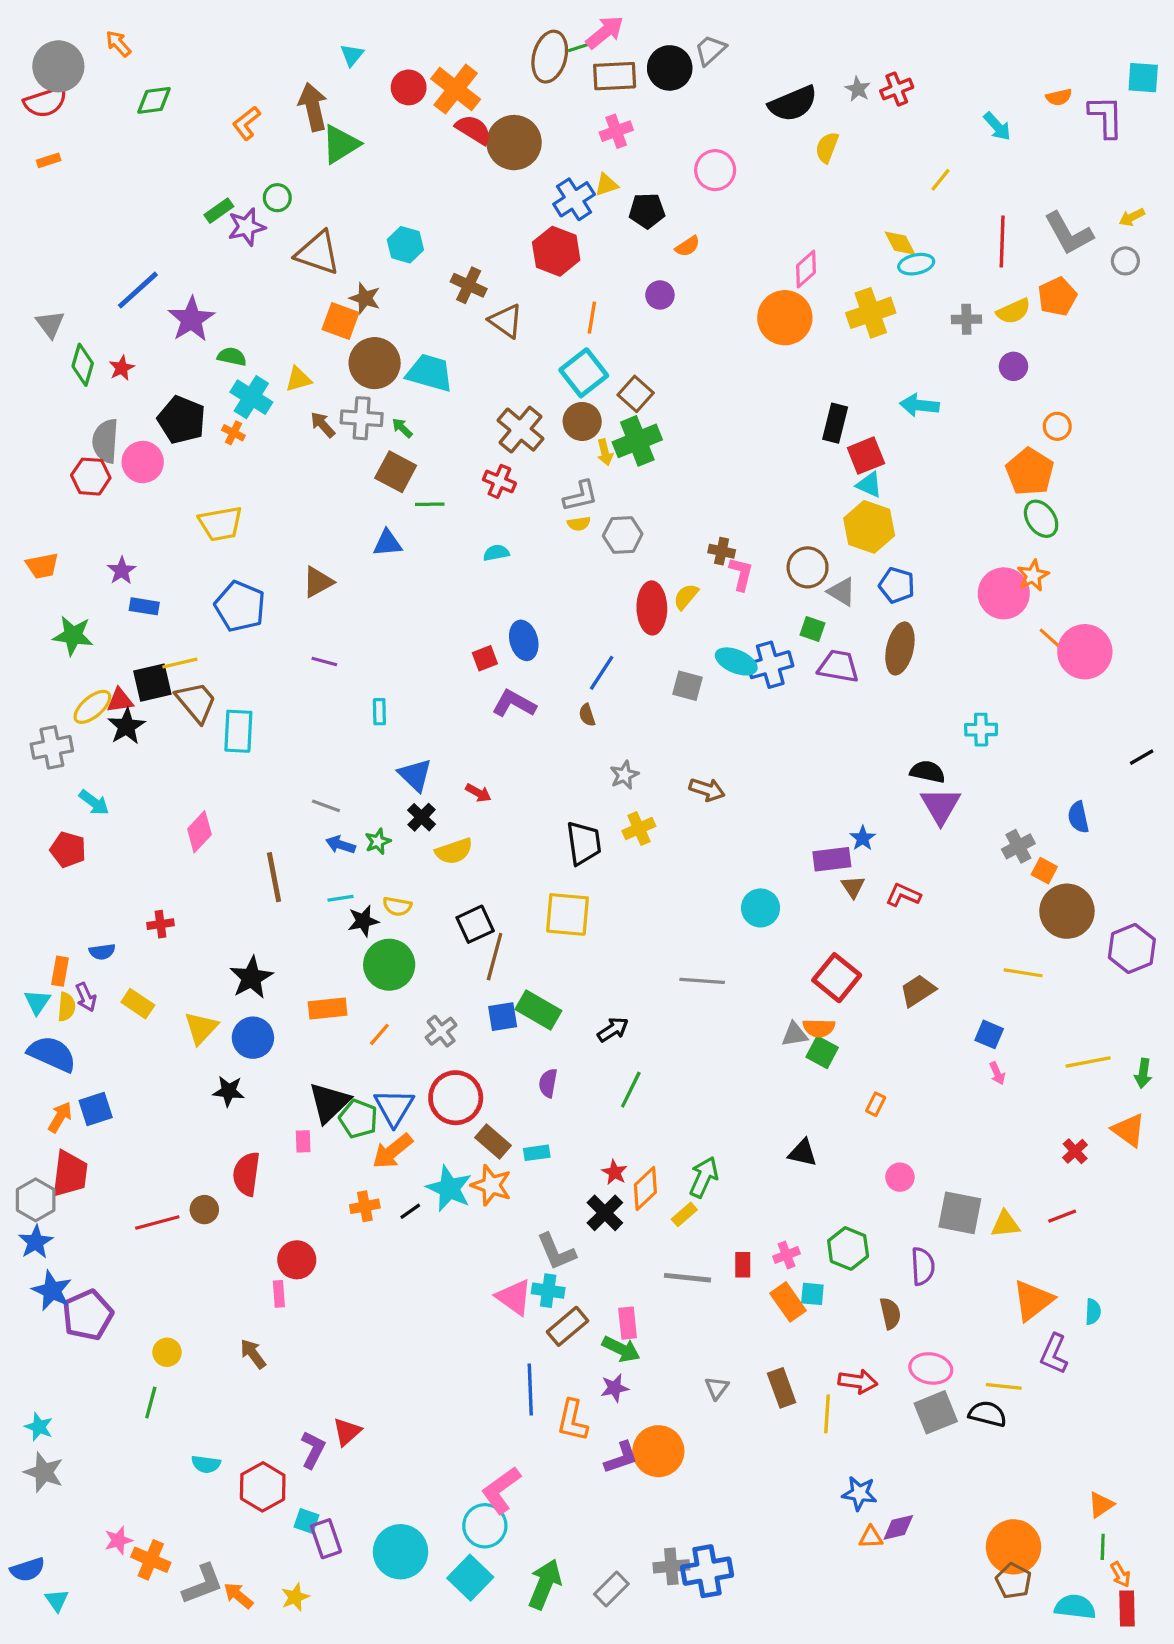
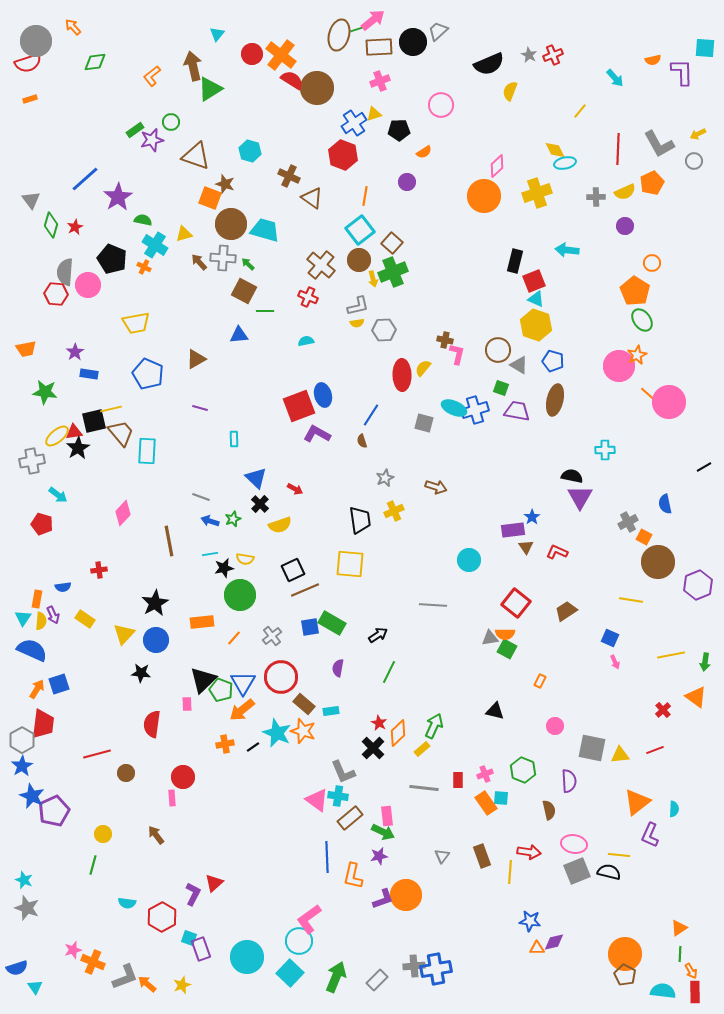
red square: (485, 658) -> (299, 406), size x2.0
brown line: (495, 957) -> (305, 590), turned 52
brown circle: (204, 1210) -> (126, 773), moved

